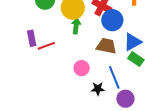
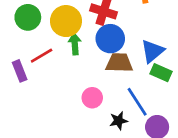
blue circle: (112, 20) -> (110, 39), moved
red line: (46, 46) -> (42, 56), moved

